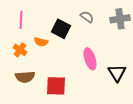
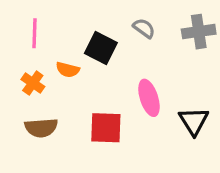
red square: (56, 86) -> (106, 128), moved

